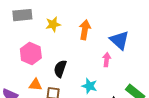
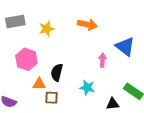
orange arrow: (85, 30) -> (87, 25), moved, turned 96
blue triangle: (119, 40) -> (125, 47), moved
orange triangle: (35, 85) -> (39, 84), moved

